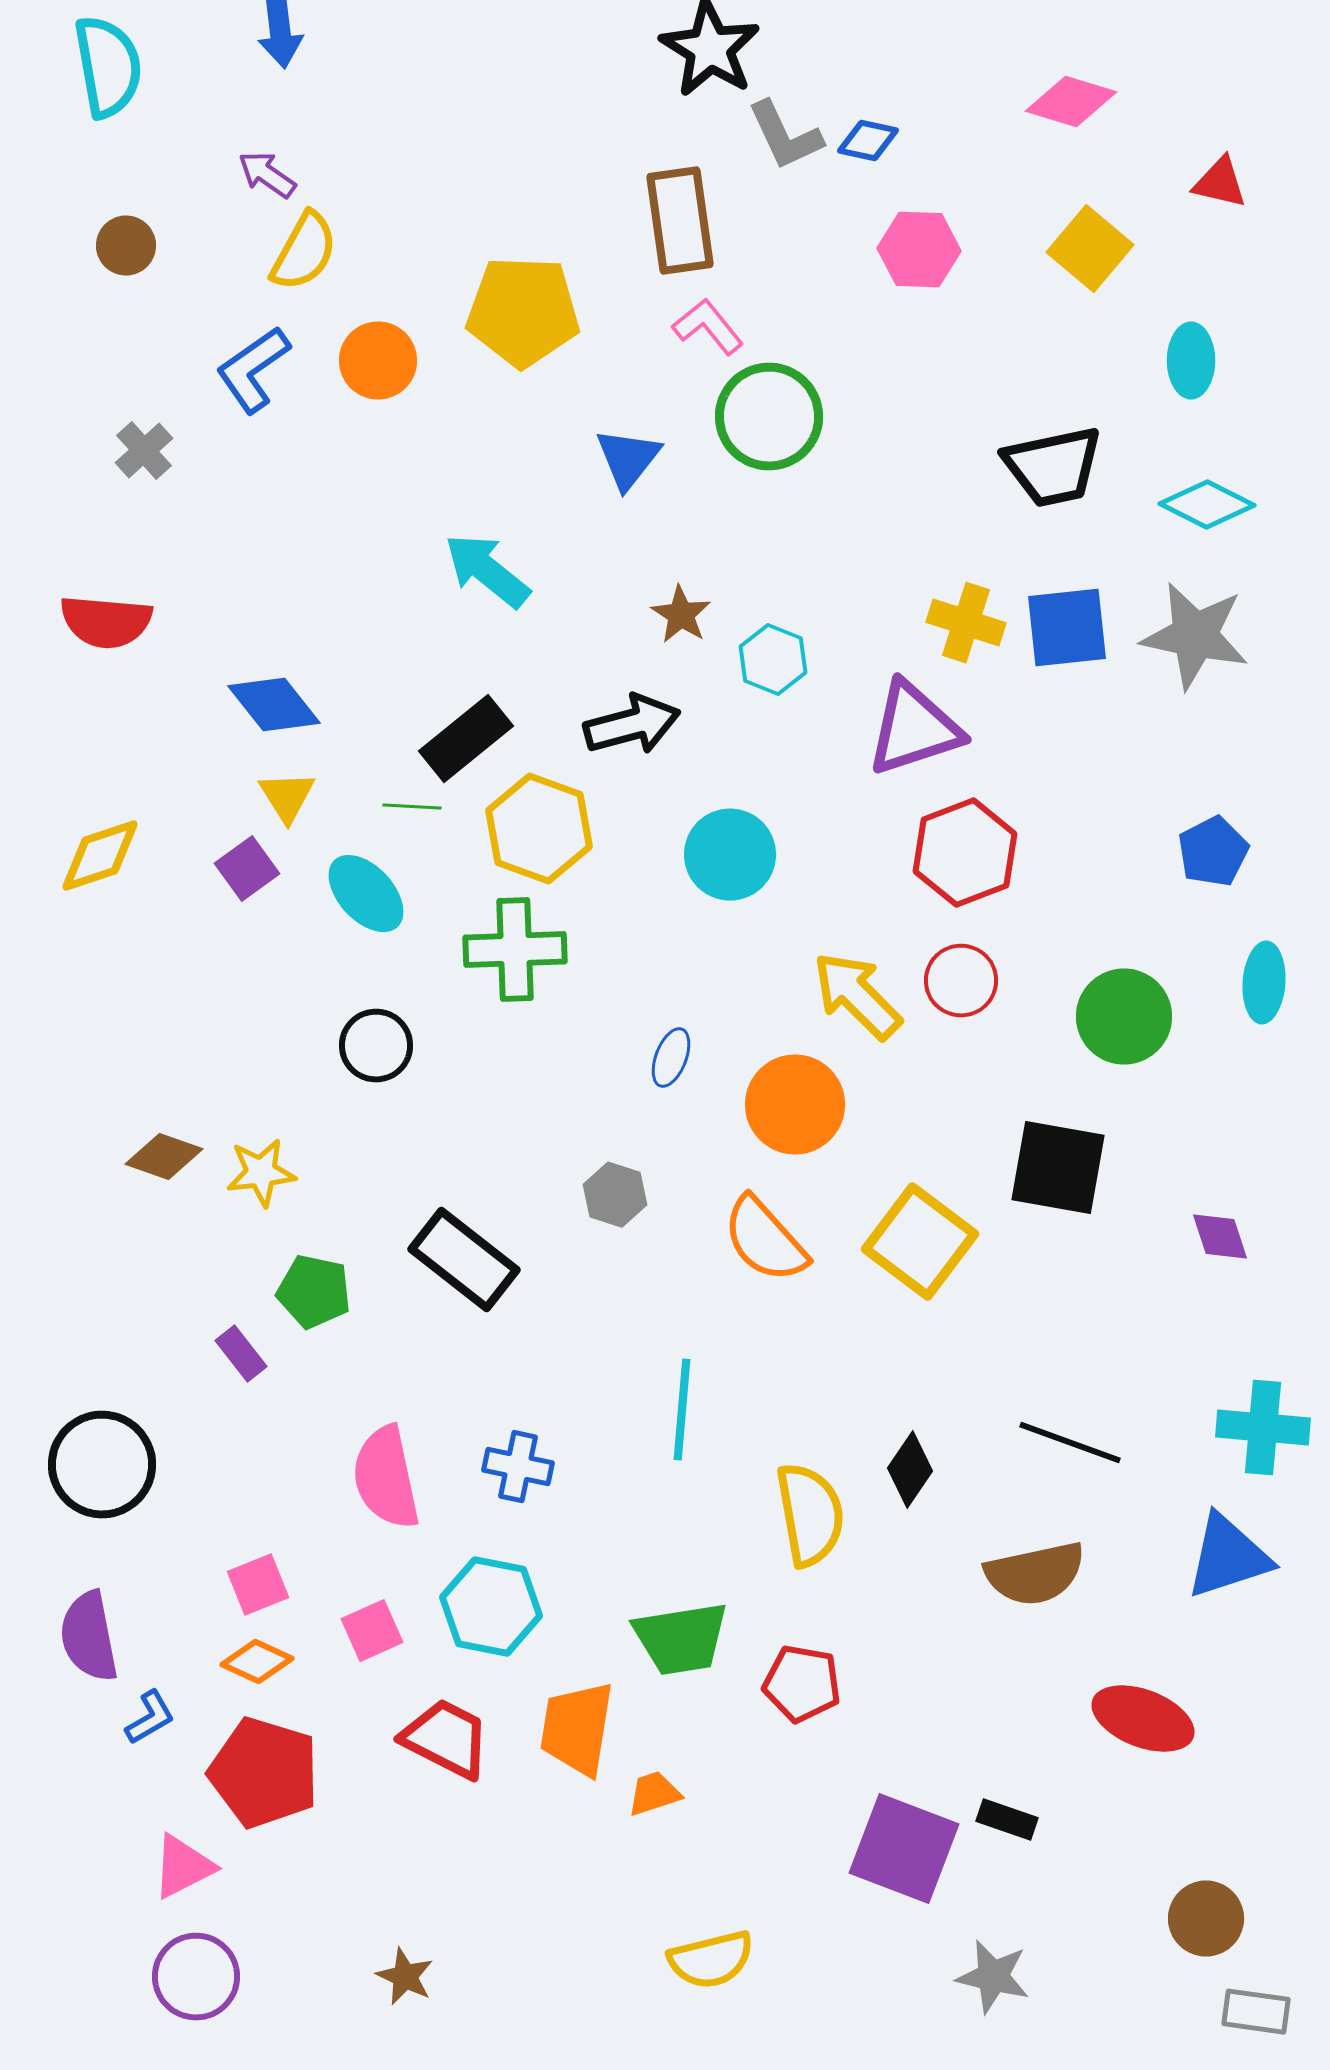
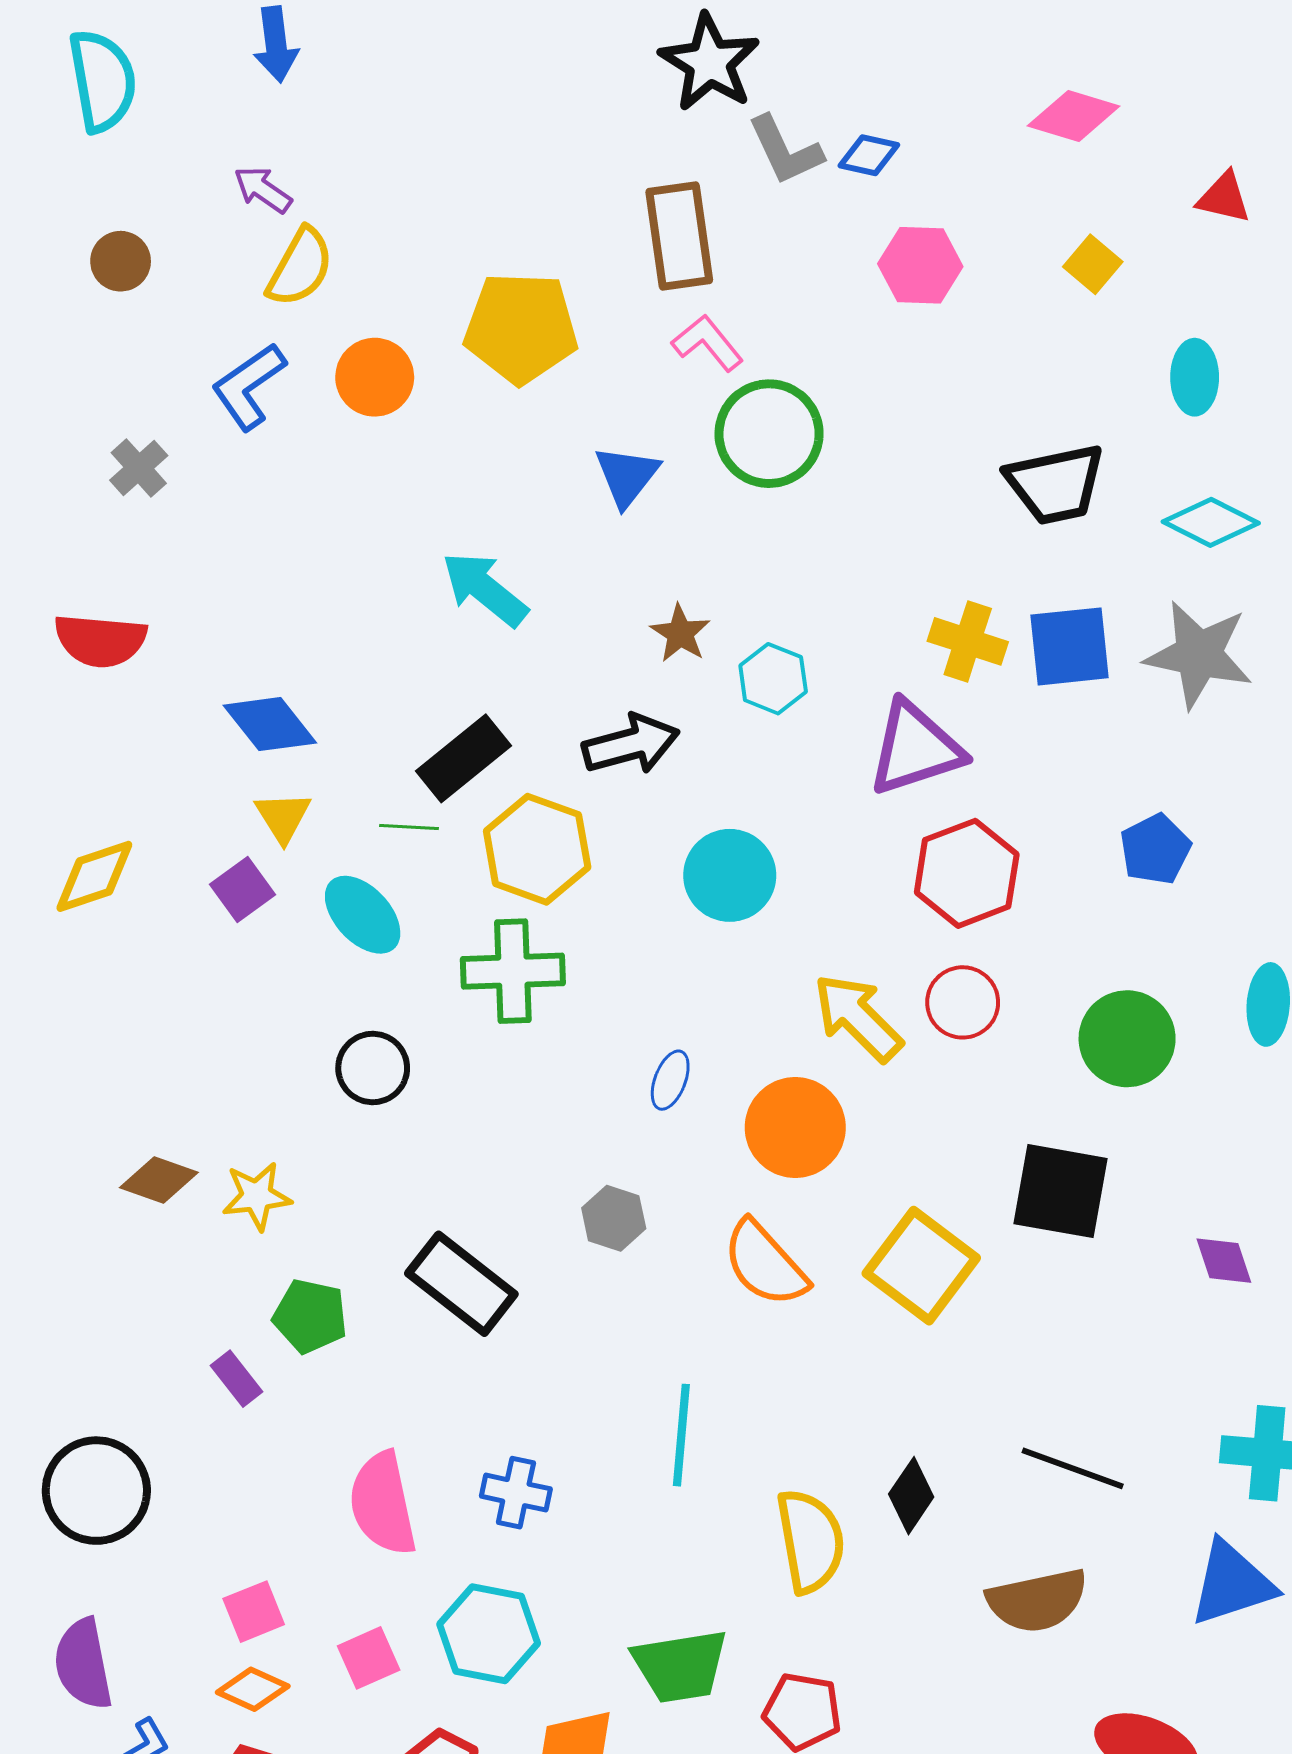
yellow square: (1090, 249) -> (1093, 264), size x0.7
blue pentagon: (1213, 852) -> (1155, 849), moved

